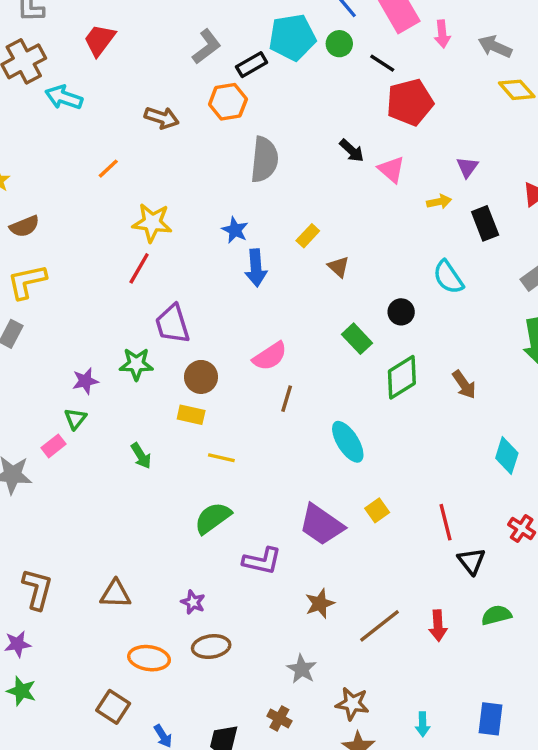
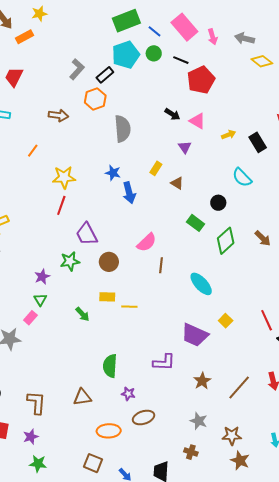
purple triangle: (467, 167) -> (185, 147), moved
yellow rectangle: (191, 415) -> (107, 297), moved
green semicircle: (213, 518) -> (110, 366), moved, turned -40

